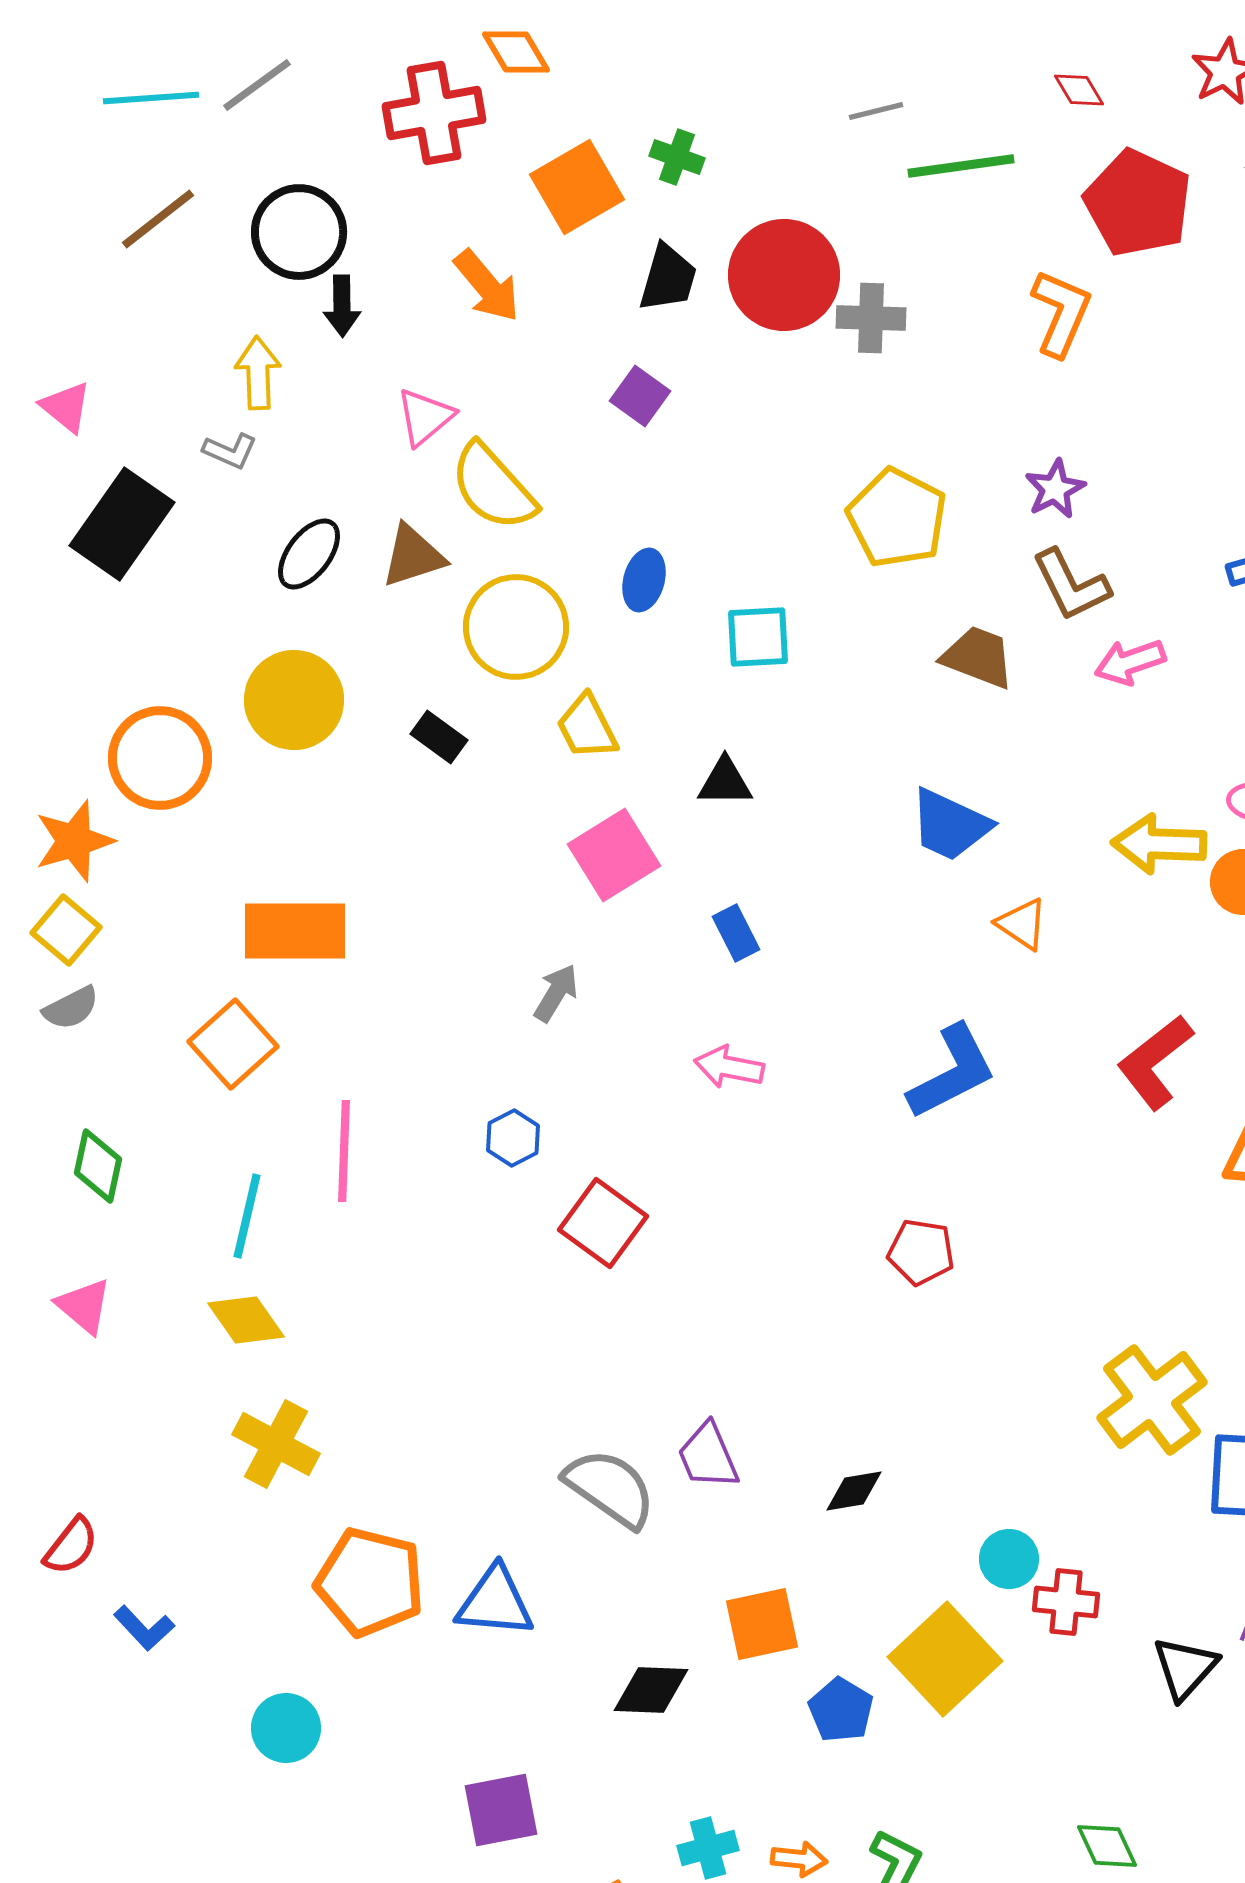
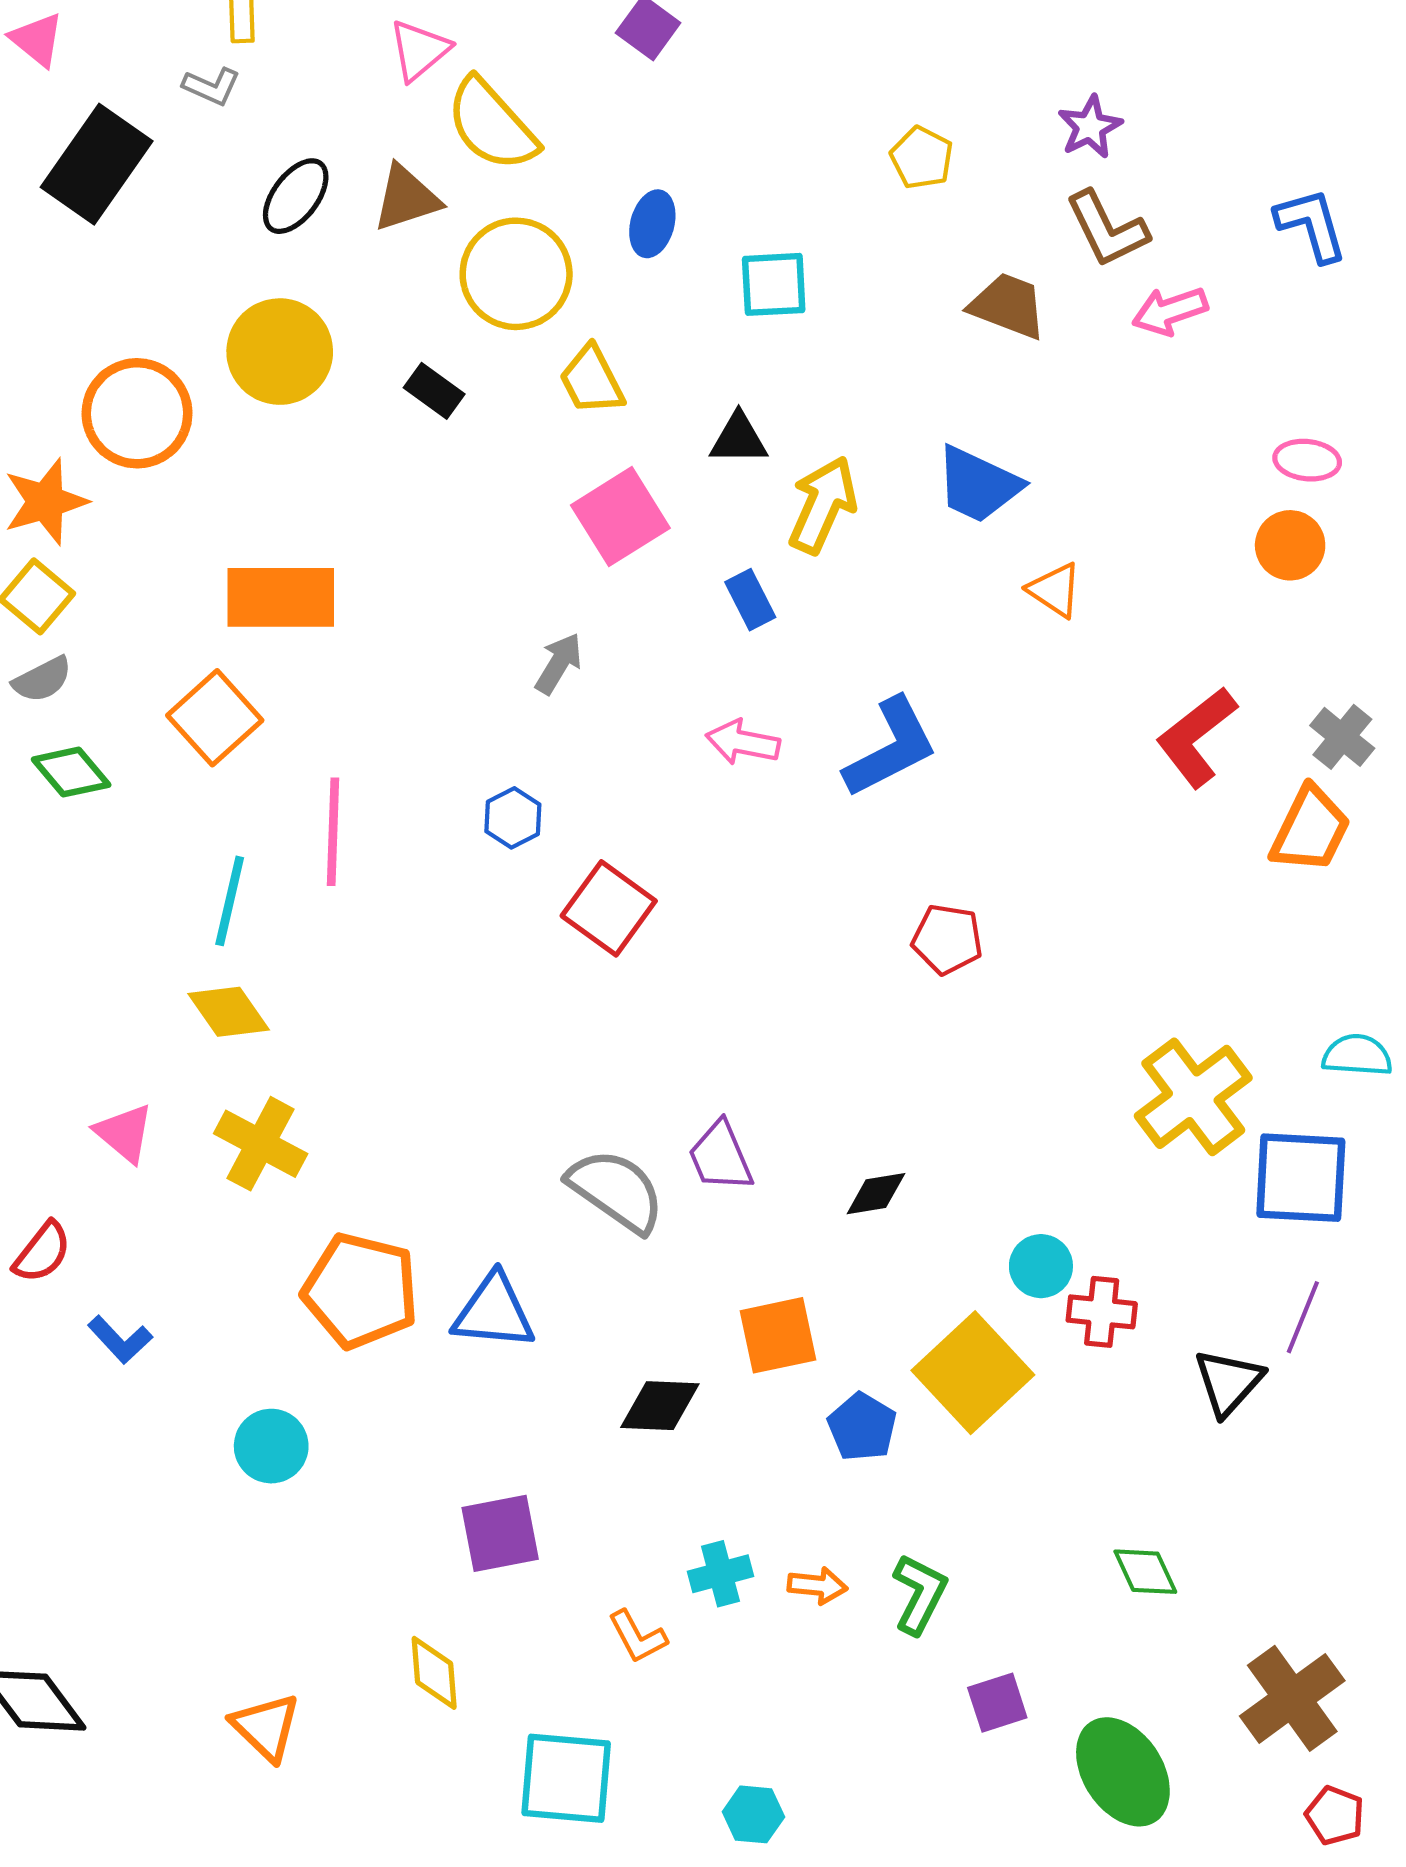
yellow pentagon: (897, 518) -> (922, 158), size x0.6
yellow arrow: (1159, 844) -> (823, 505), moved, turned 112
blue L-shape: (952, 1072) -> (891, 748), moved
green diamond: (98, 1166) -> (71, 772), moved, turned -52
pink triangle: (84, 1306) -> (124, 1133), moved

